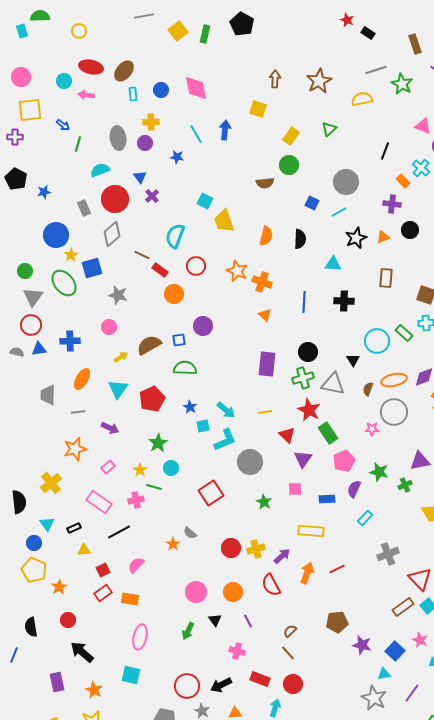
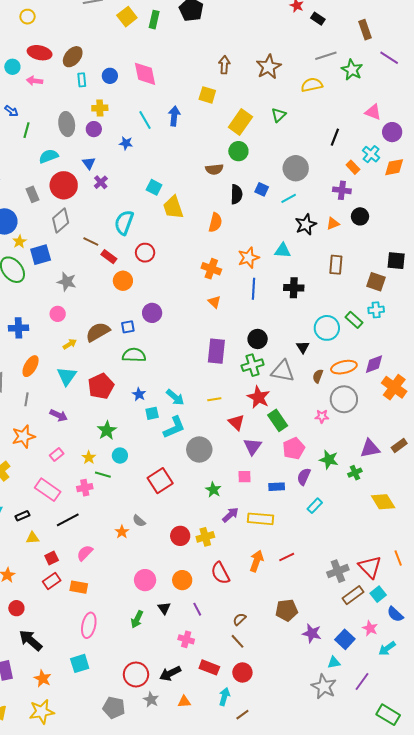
yellow rectangle: (291, 136) -> (240, 122), size x1.4
black semicircle: (300, 239) -> (236, 194), moved
orange star: (237, 271) -> (248, 258), moved, turned 30
gray line: (78, 412) -> (27, 399), turned -72
gray cross: (388, 554) -> (338, 571), moved
purple arrow: (282, 556) -> (230, 515), moved
cyan square: (131, 675) -> (80, 663), turned -30

